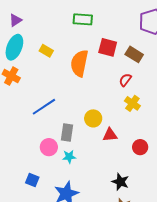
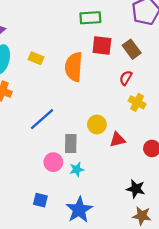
green rectangle: (83, 19) -> (90, 18), moved
brown rectangle: (134, 54) -> (132, 49), turned 30

